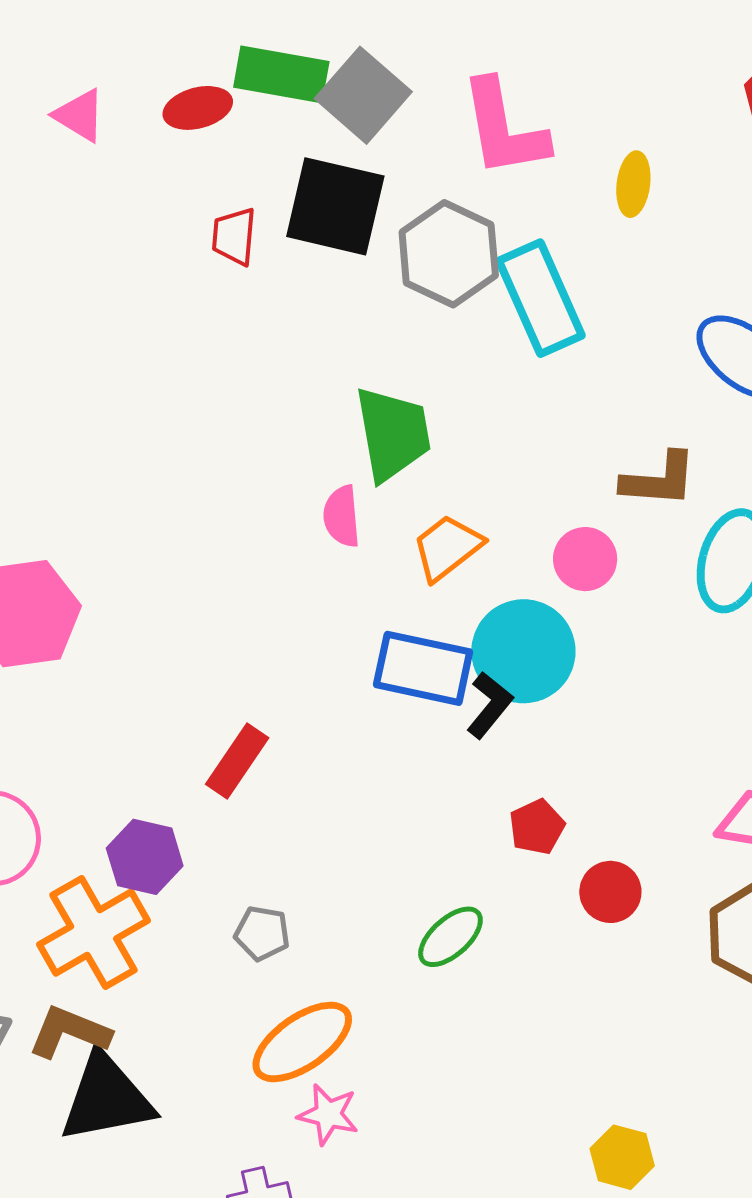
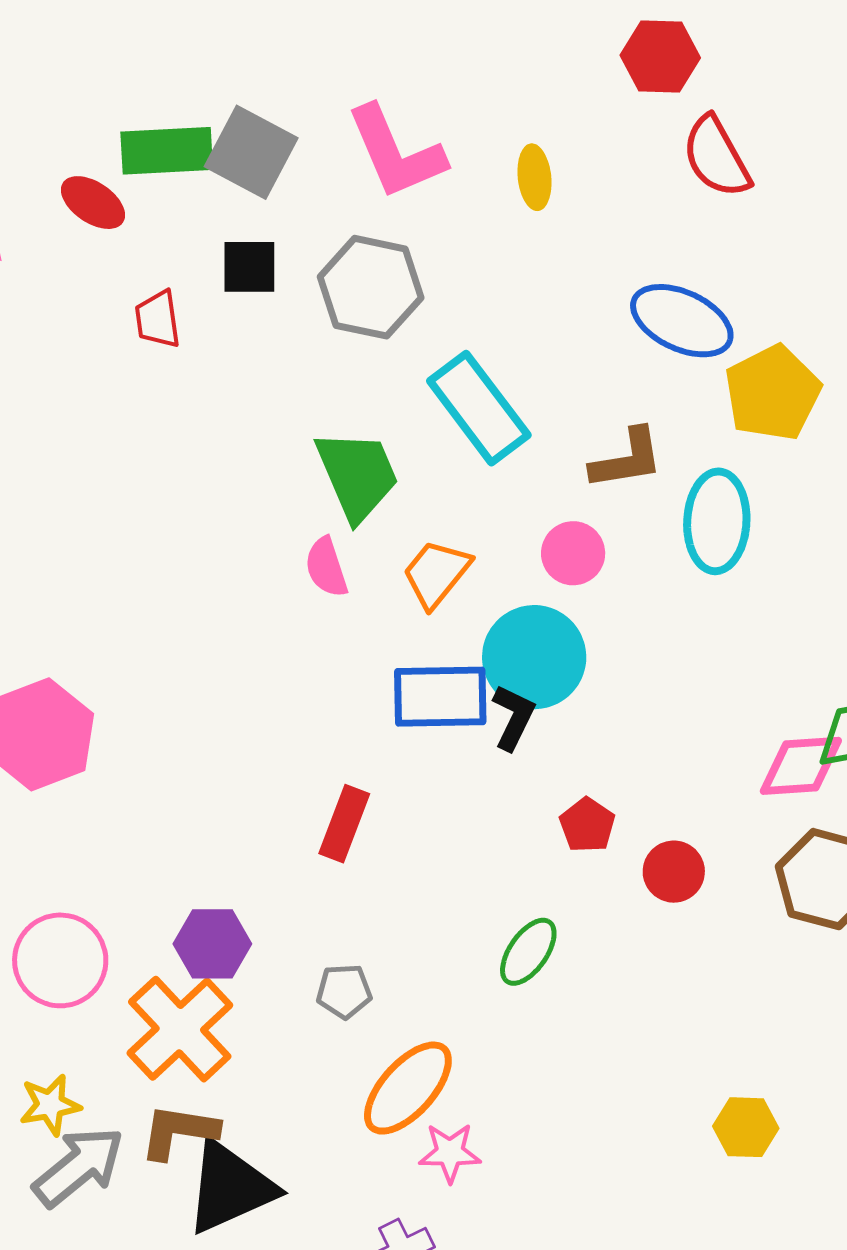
red ellipse: (198, 108) -> (93, 203), turned 62
black square: (335, 206) -> (249, 267), size x0.6
cyan rectangle: (540, 298) -> (479, 408), moved
red rectangle: (237, 761) -> (344, 824), moved

